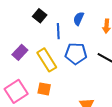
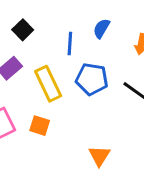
black square: (40, 16) -> (23, 30), moved

